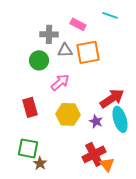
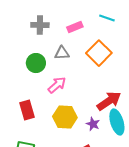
pink rectangle: (78, 24) -> (75, 27), turned -49
gray cross: (49, 34) -> (40, 25), moved
orange square: (88, 52) -> (99, 53), moved, turned -35

